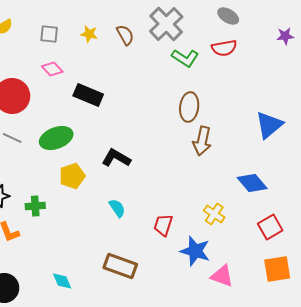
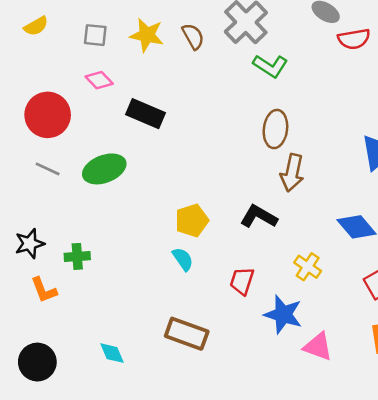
yellow star: (89, 34) -> (147, 35), size x1.5
red semicircle: (224, 48) -> (354, 39), moved
black L-shape: (116, 158) -> (259, 217), moved
yellow pentagon: (72, 176) -> (192, 220), moved

